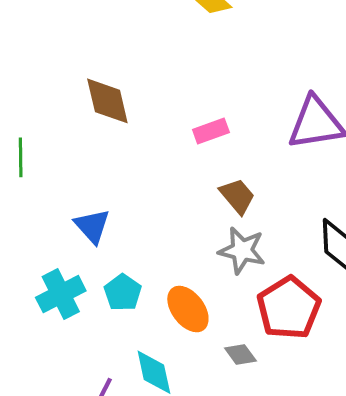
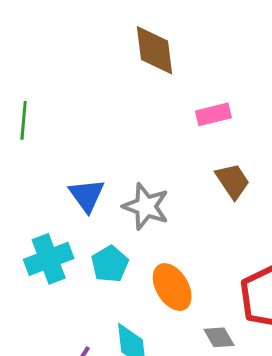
brown diamond: (107, 101) -> (154, 50), moved
gray star: (242, 250) -> (146, 206), moved

